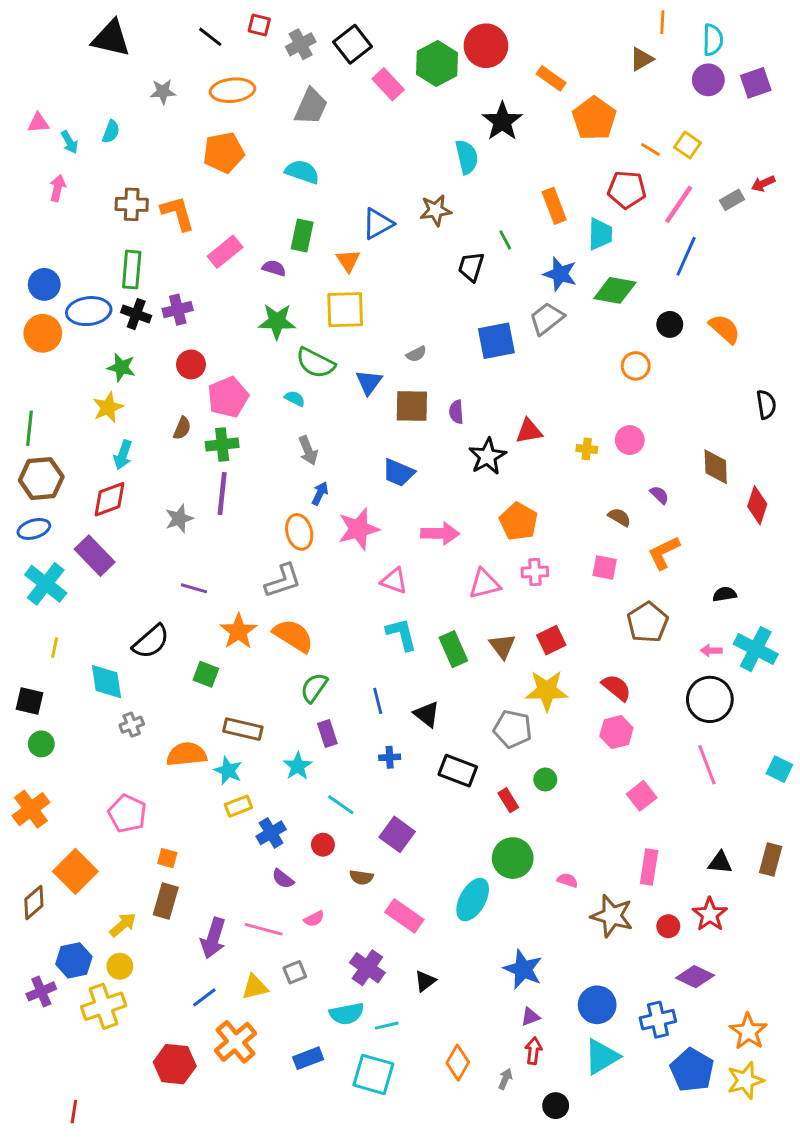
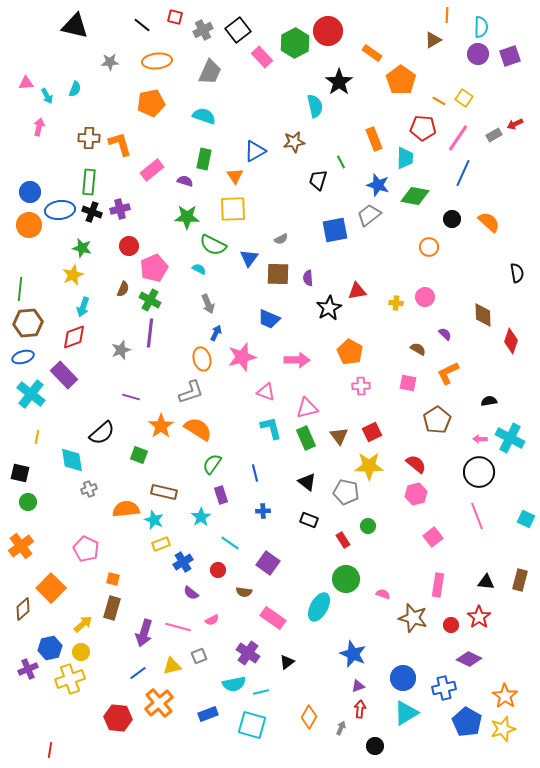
green cross: (222, 444) -> (150, 300), turned 35
pink triangle: (484, 584) -> (307, 408), moved
black triangle: (427, 714) -> (307, 482), moved
black rectangle: (458, 771) -> (309, 520), size x0.7

